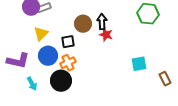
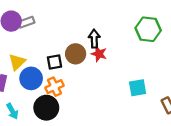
brown circle: (83, 24) -> (76, 54), moved
yellow triangle: (41, 34) -> (17, 62), moved

